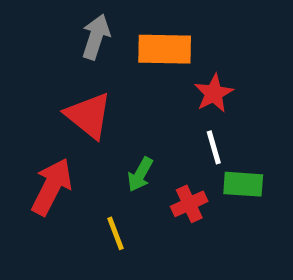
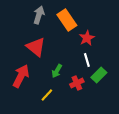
orange rectangle: (165, 49) -> (67, 20), turned 55
green rectangle: (243, 184) -> (99, 75), turned -49
yellow line: (115, 233) -> (47, 95), turned 64

